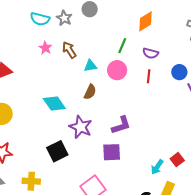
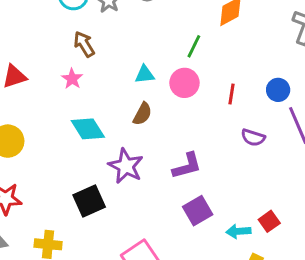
pink star: (45, 48) -> (72, 79), moved
brown arrow: (69, 50) -> (84, 44), moved
purple semicircle: (151, 53) -> (253, 138), moved
purple square: (112, 152) -> (198, 211), moved, turned -30
cyan arrow: (157, 167) -> (238, 231), turned 49

